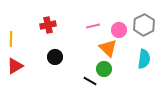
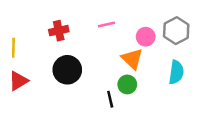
pink line: (93, 26) -> (106, 24), moved
black circle: (55, 57) -> (67, 70), size x1.5
black line: (90, 81) -> (110, 99), turned 48

